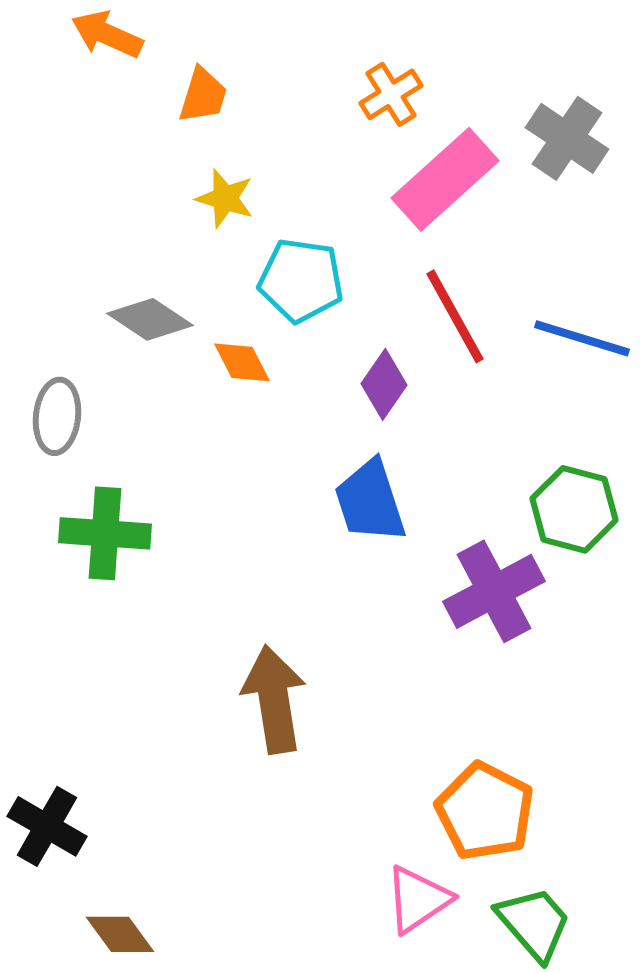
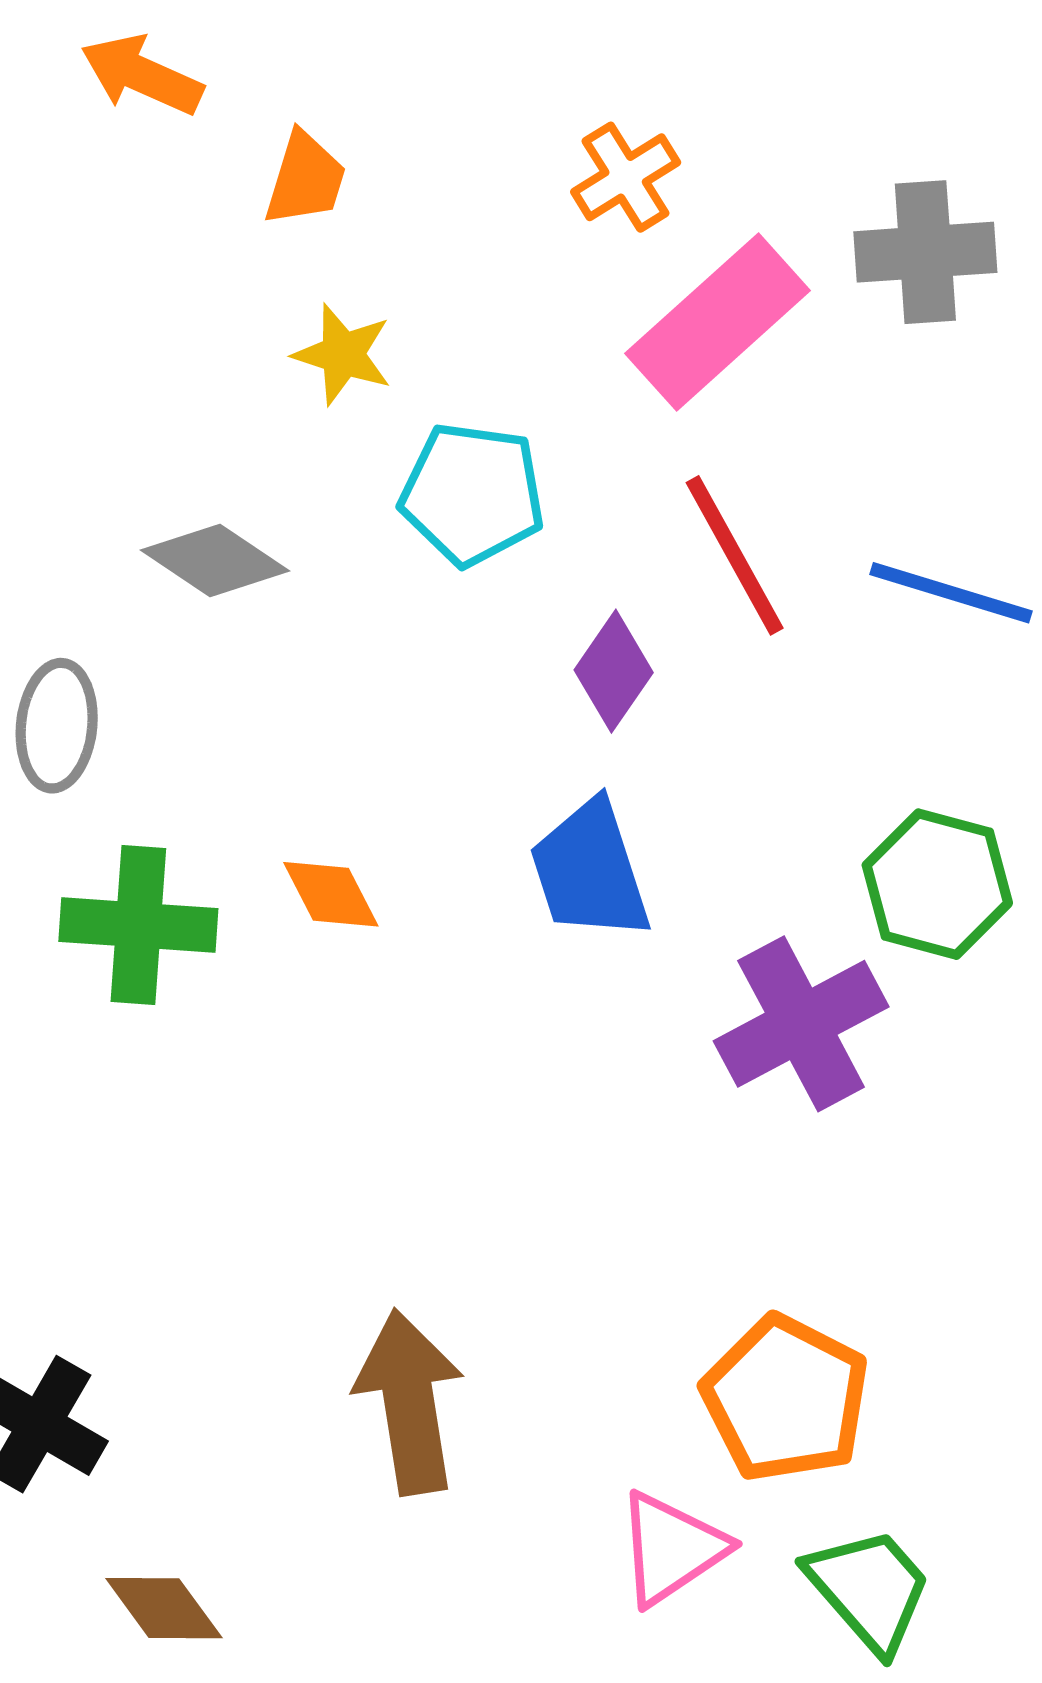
gray cross: (567, 138) -> (925, 252), turned -38
orange diamond: (242, 362) -> (331, 894), moved
brown arrow: (274, 699) -> (409, 1402), moved

